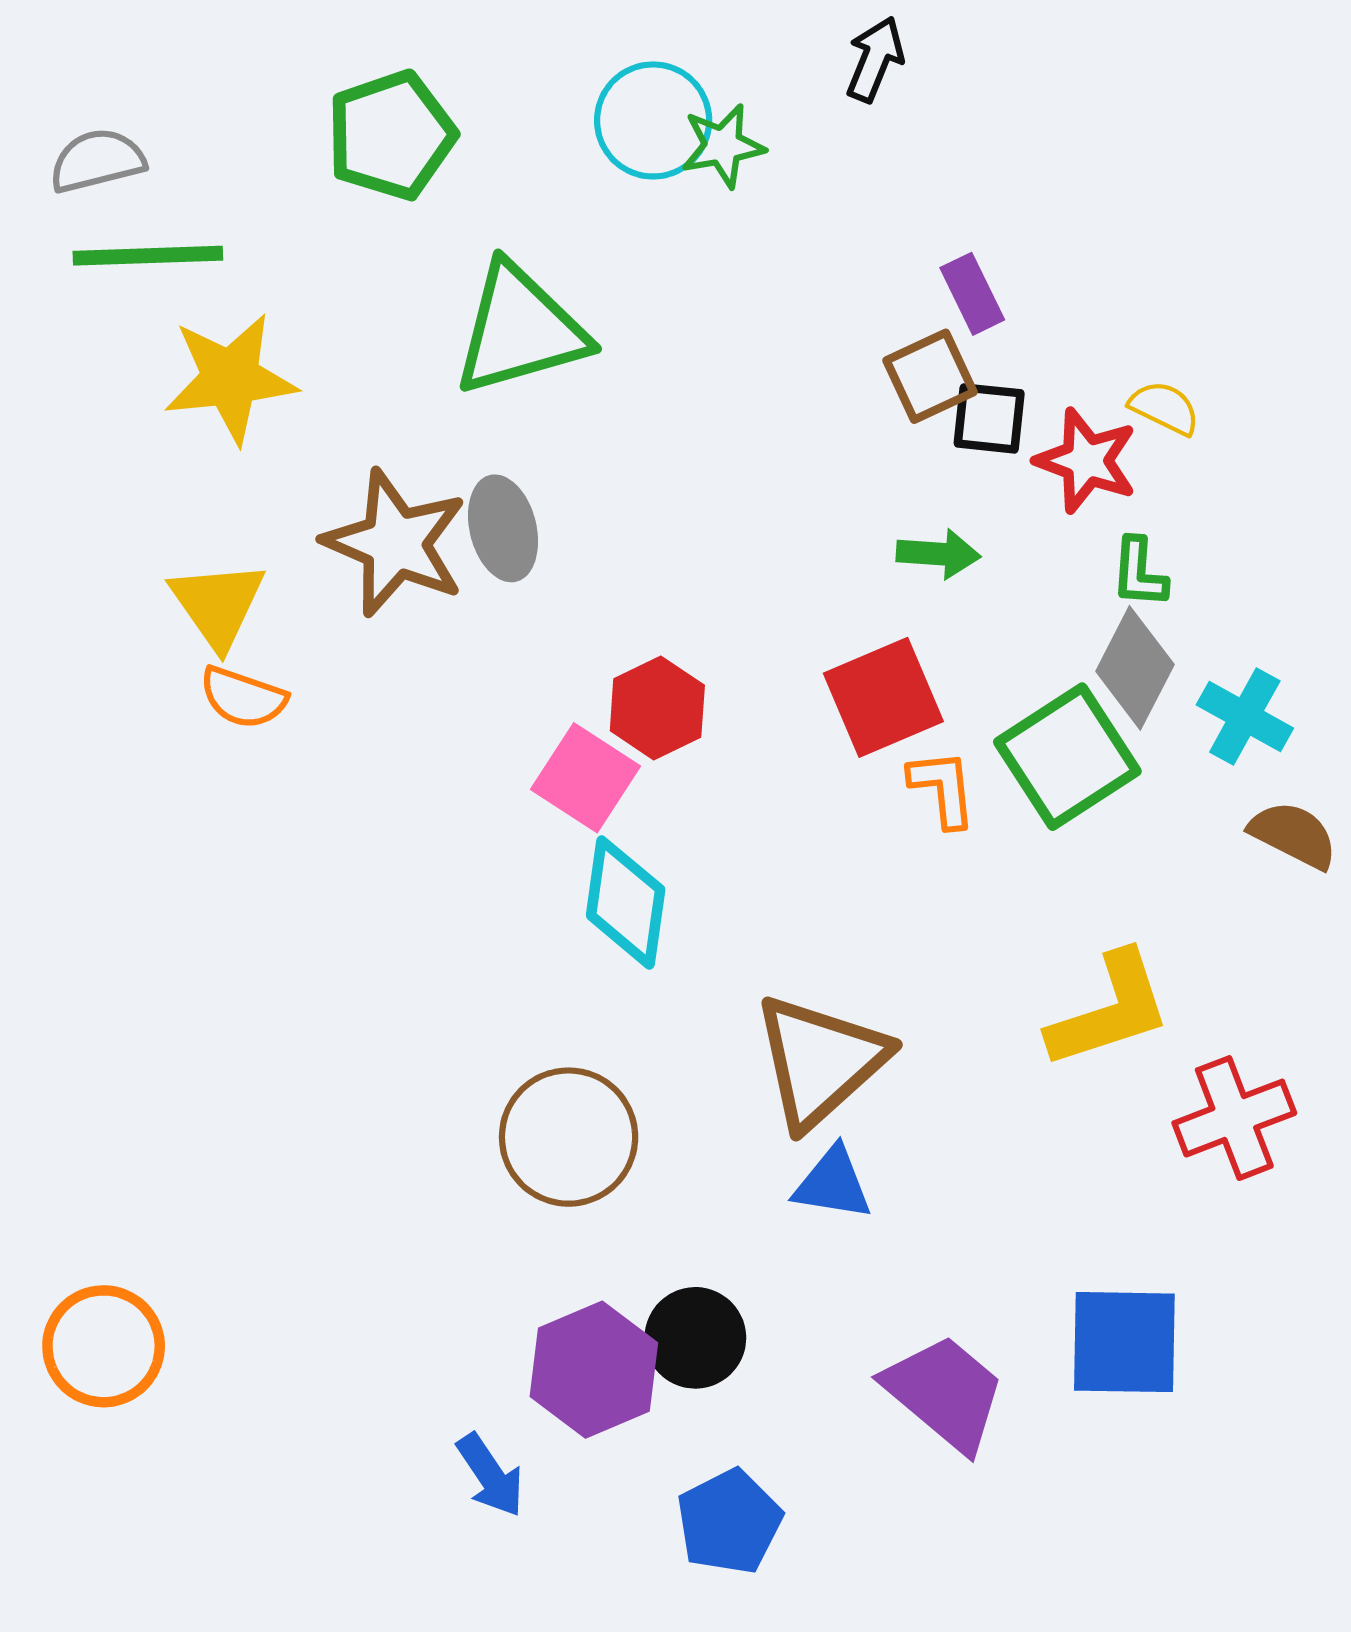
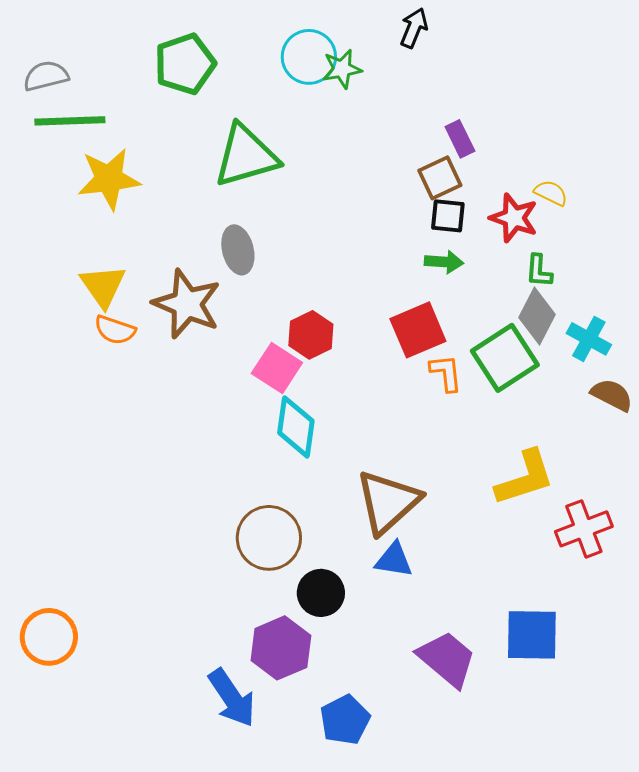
black square: (989, 418) -> (448, 216), moved
brown star: (395, 543) -> (187, 304), moved
black circle: (695, 1338) -> (321, 593), moved
blue arrow: (490, 1475) -> (232, 698), size x1.5

